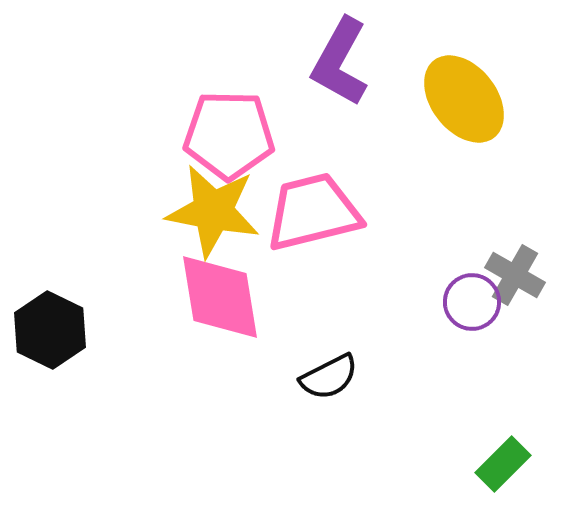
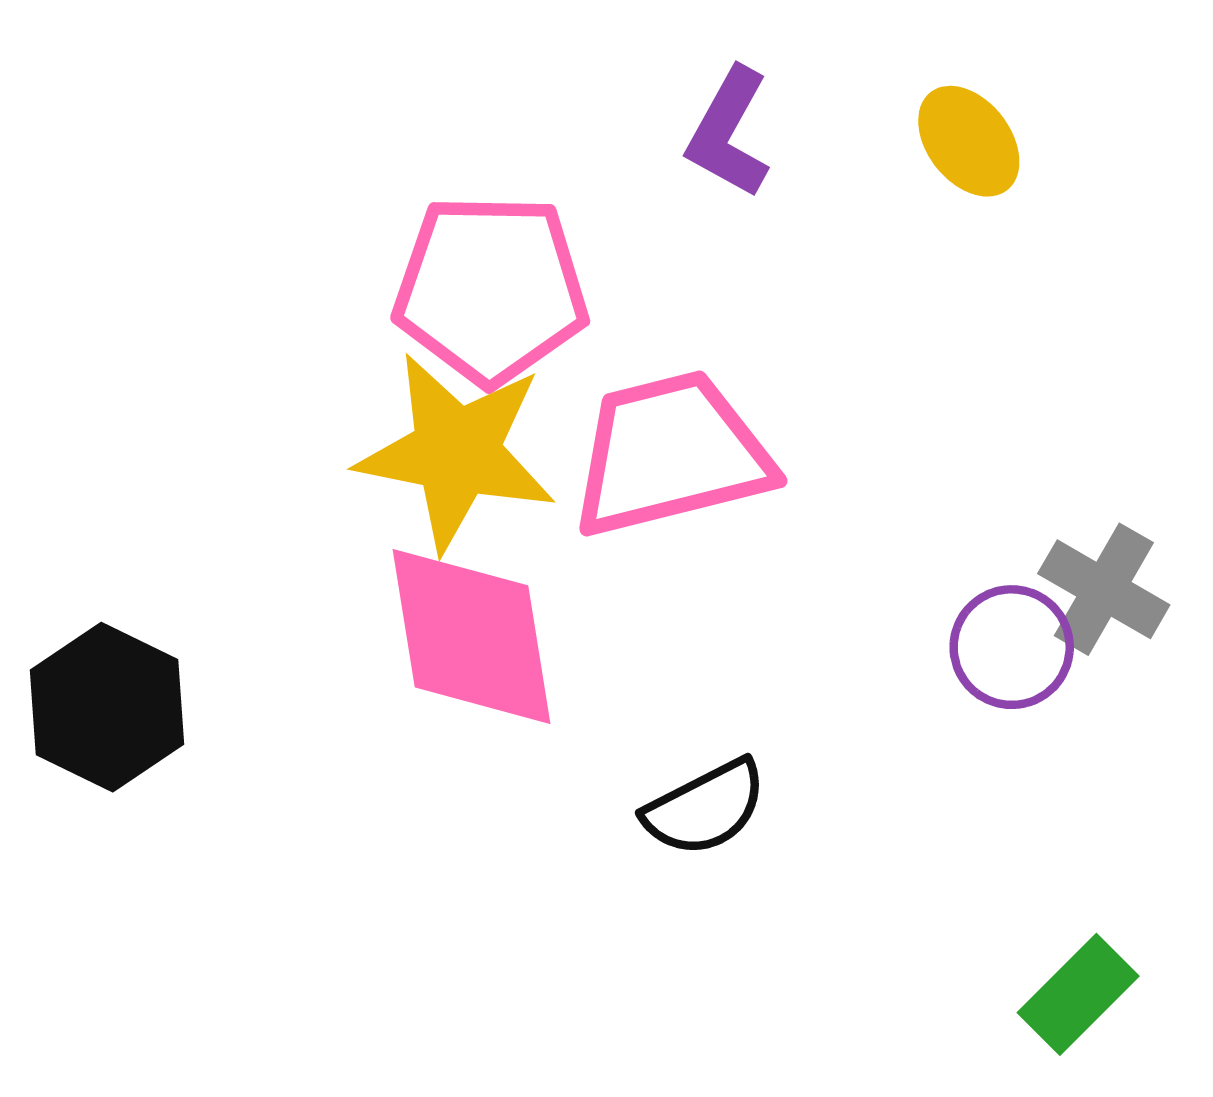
purple L-shape: (340, 62) -> (729, 133), size x0.7
yellow ellipse: (464, 99) -> (969, 141), moved, size x0.6

